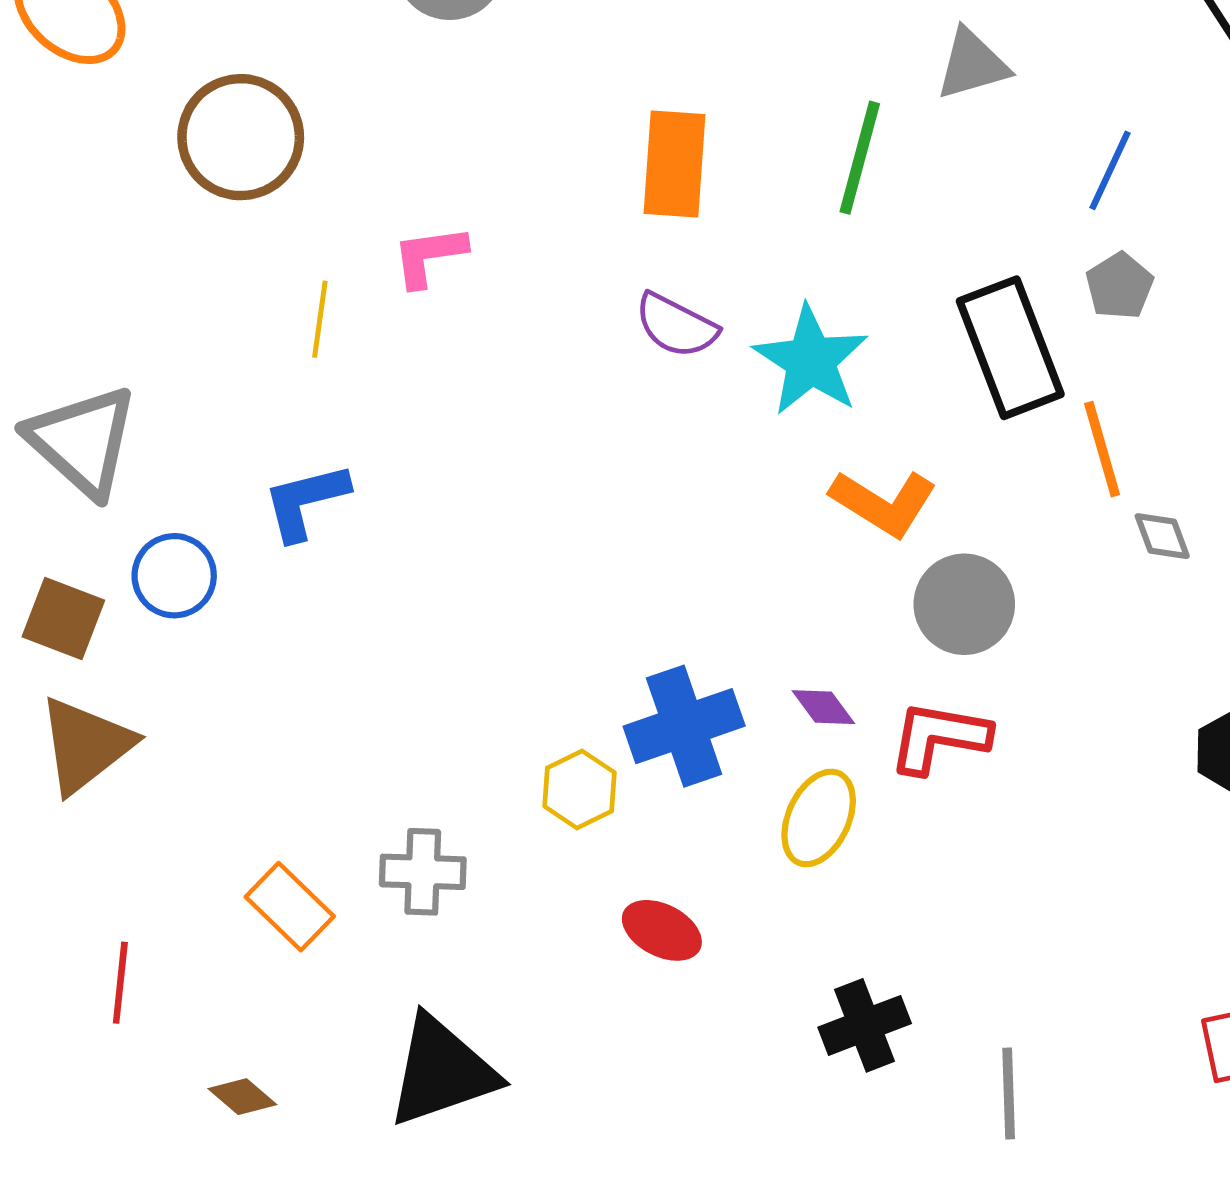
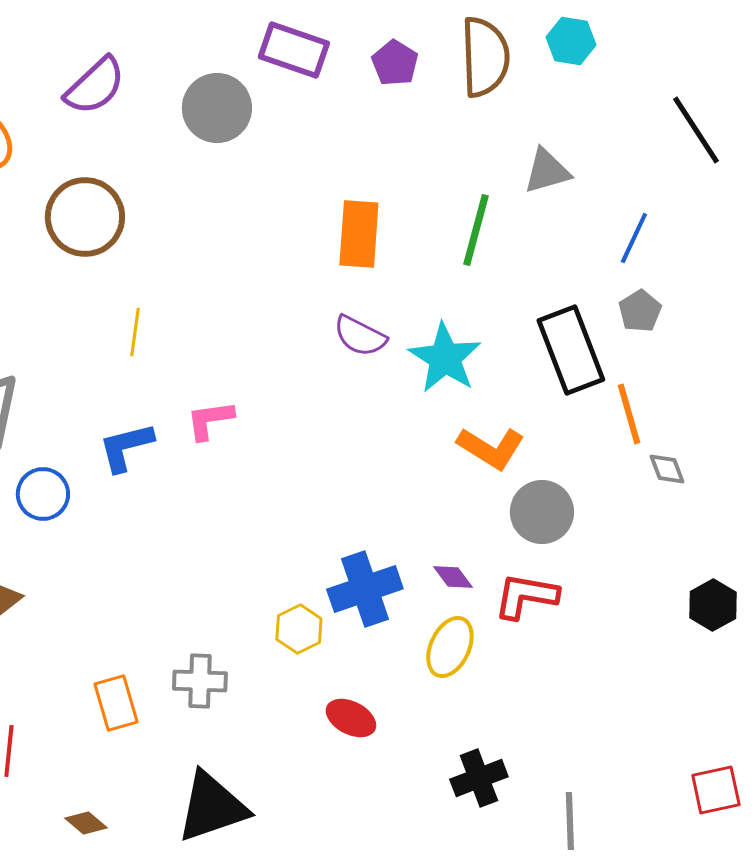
pink L-shape: (429, 256) -> (210, 420), moved
orange rectangle: (290, 907) -> (116, 703), turned 30

